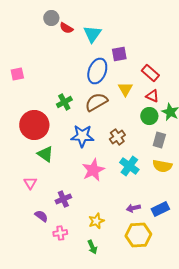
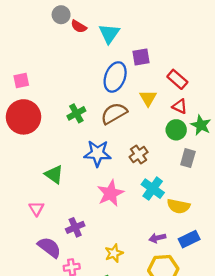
red circle: (34, 125) -> (23, 117), moved
yellow semicircle: (162, 166) -> (179, 206), moved
purple semicircle: (41, 216) -> (49, 247), size x1.5

